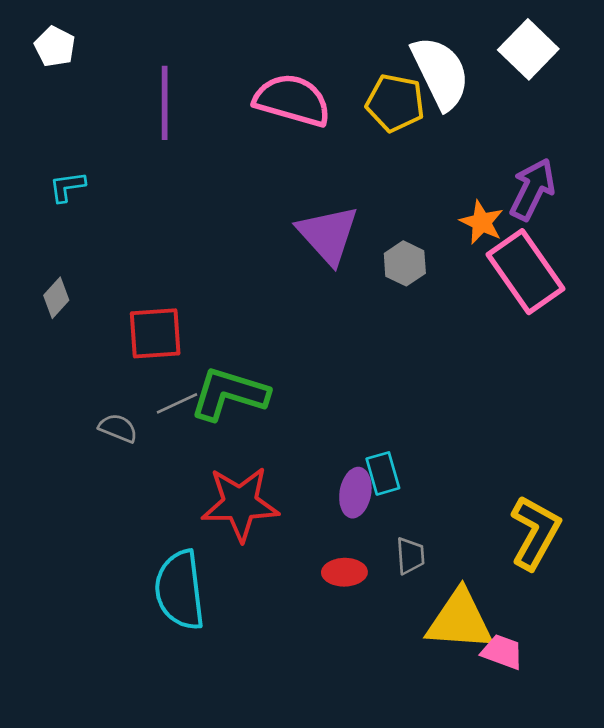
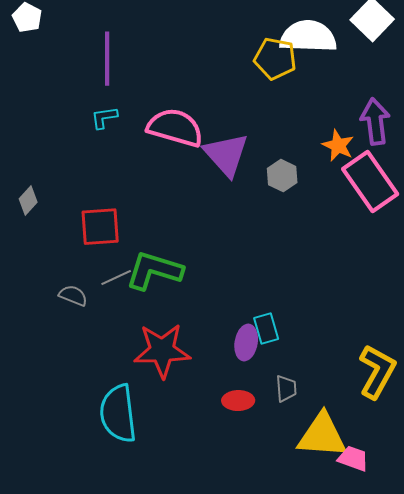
white semicircle: (440, 73) -> (308, 37), turned -62
pink semicircle: (292, 100) -> (175, 128), moved
cyan L-shape: (67, 187) -> (104, 118), moved
purple arrow: (532, 189) -> (375, 122), turned -33

